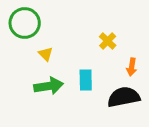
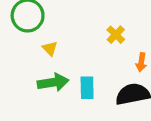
cyan rectangle: (86, 80) -> (87, 88), moved

